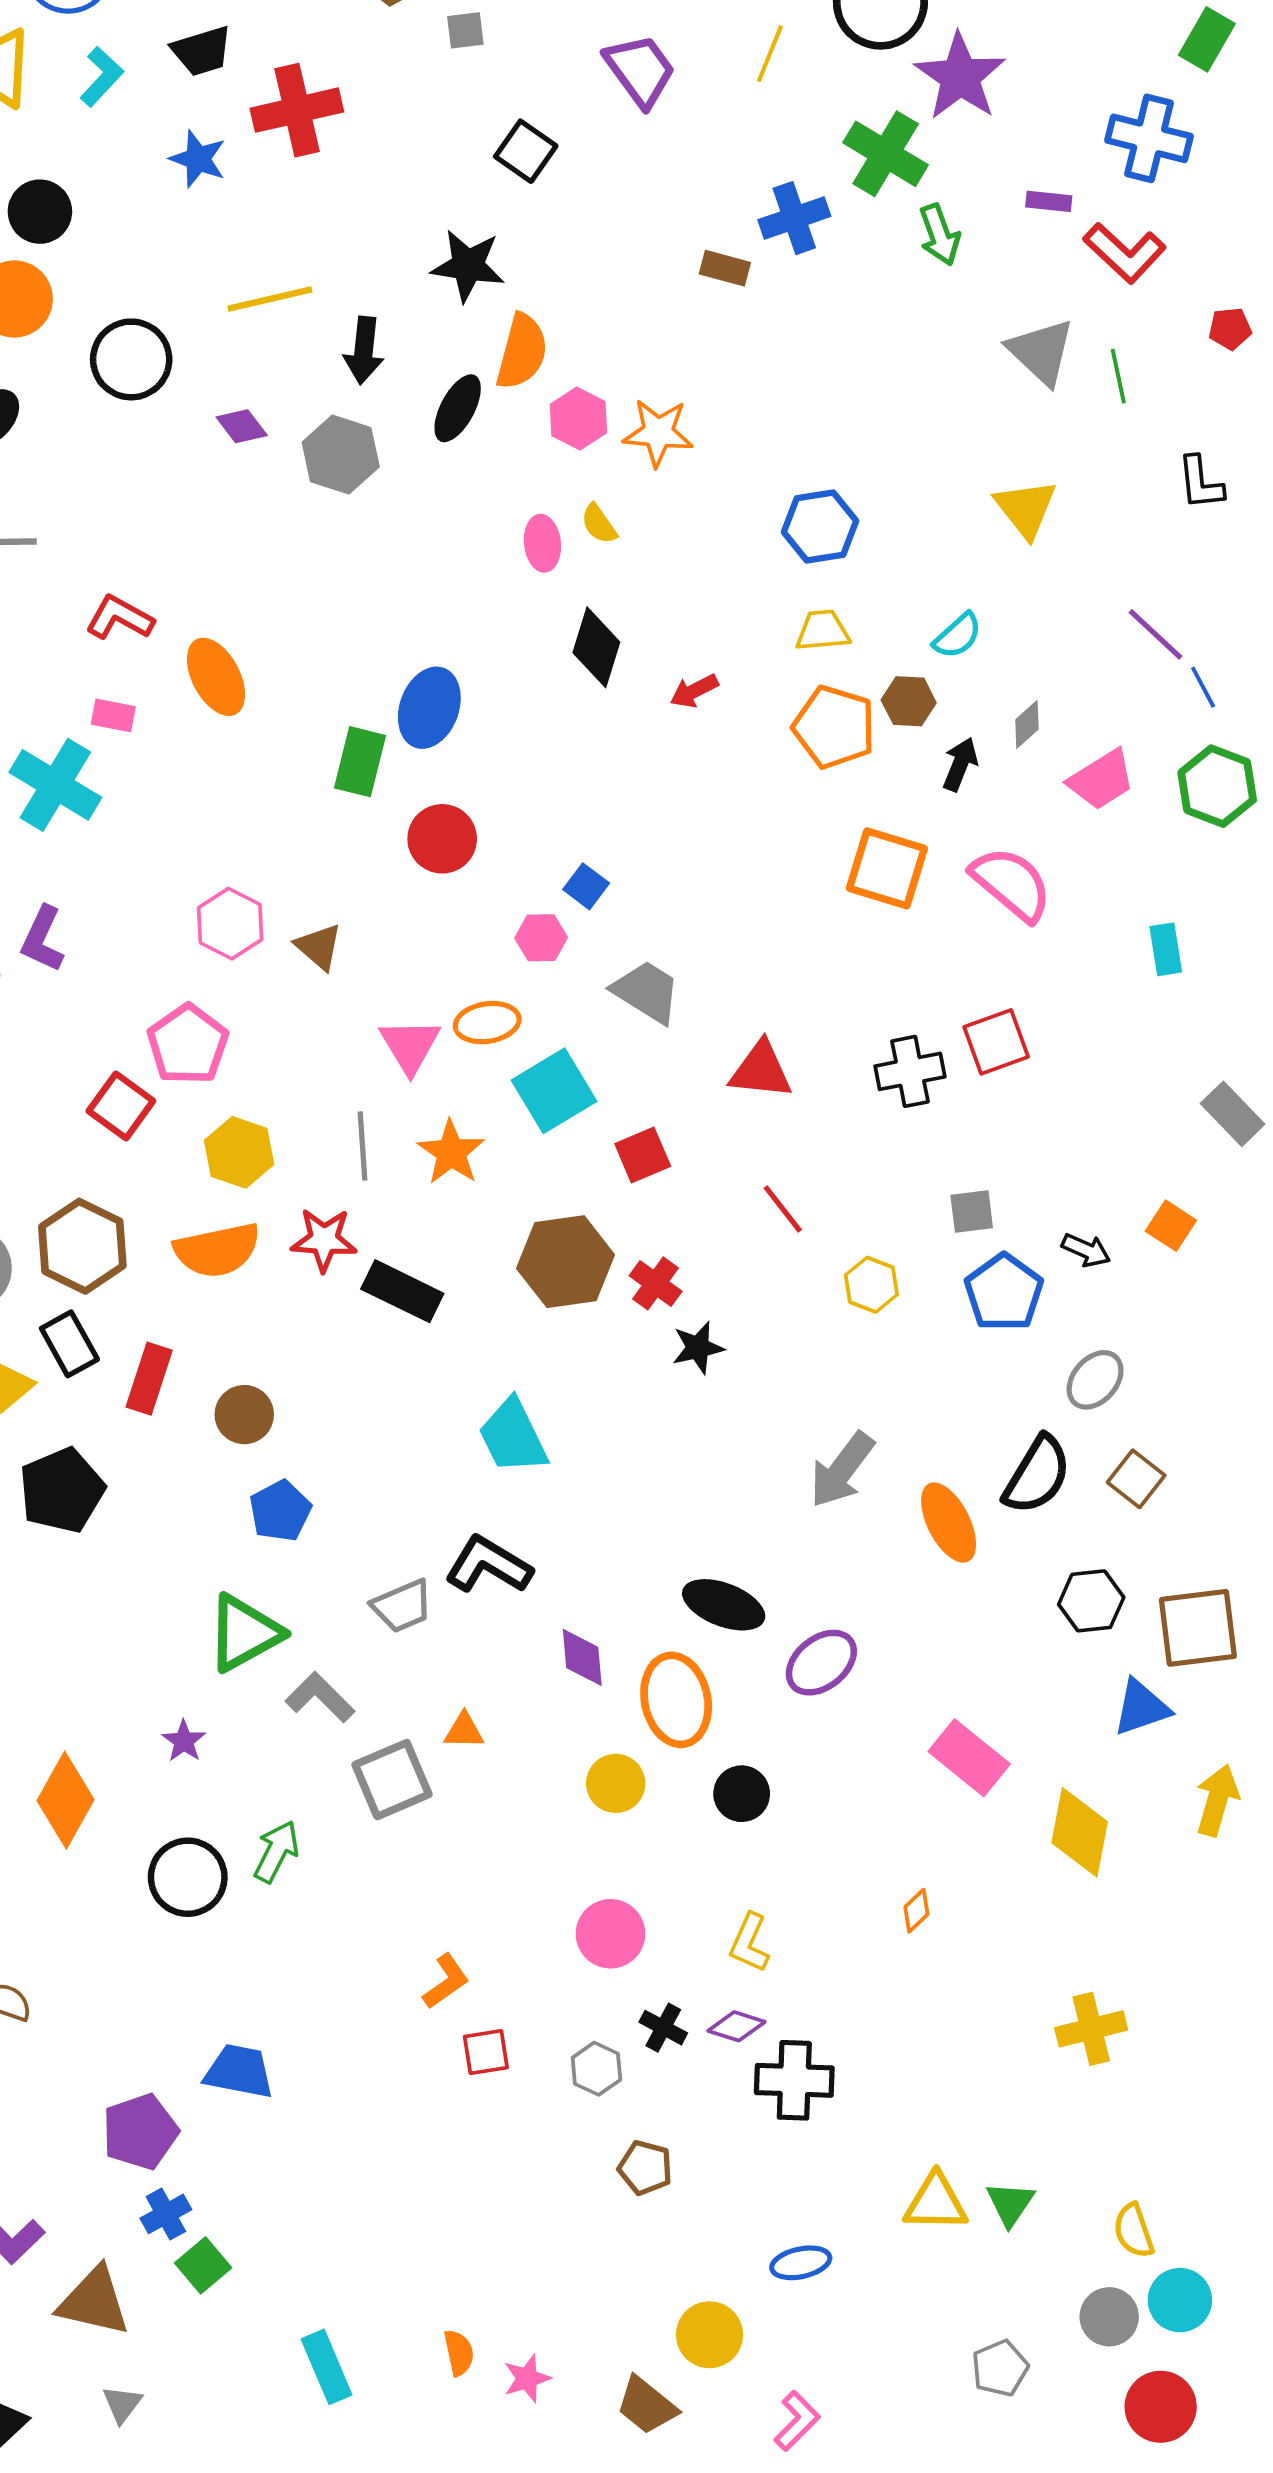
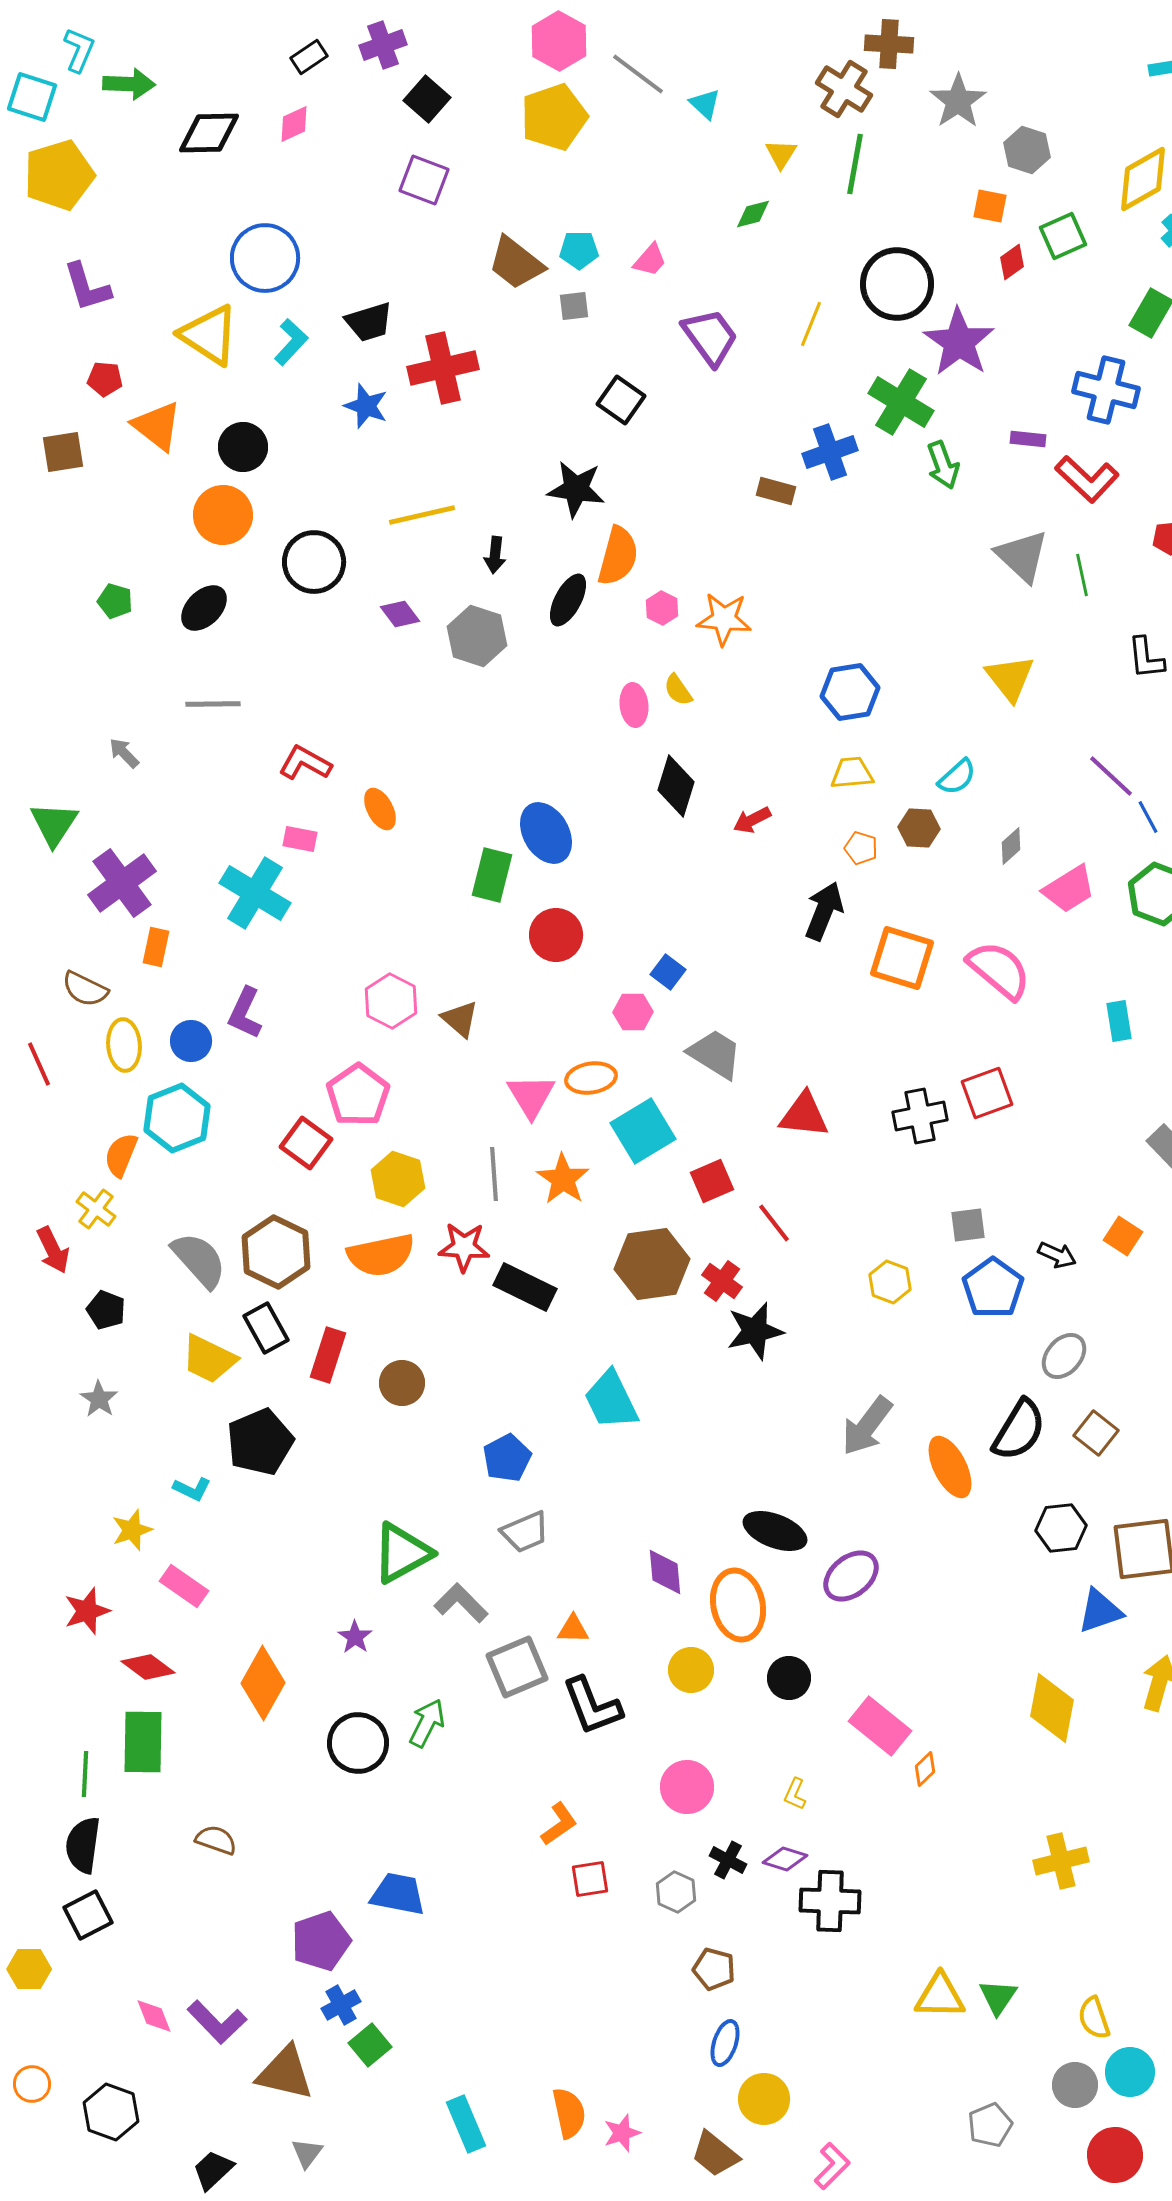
black arrow: (364, 350) -> (495, 555), size x0.7
pink hexagon: (578, 419) -> (662, 608), size x0.7
orange ellipse: (216, 677) -> (380, 809), size x0.7
blue ellipse: (429, 708) -> (546, 833), turned -50
orange pentagon: (834, 727) -> (861, 848), size x0.5
black arrow: (960, 764) -> (824, 911), moved, size x1.4
red line: (783, 1209) -> (774, 1223), moved
black star: (698, 1348) -> (755, 1331), size x1.4
blue pentagon: (280, 1511) -> (507, 1458), moved
black L-shape: (488, 1565) -> (592, 1706), moved, turned -142
pink rectangle: (969, 1758) -> (880, 1726), moved
yellow L-shape: (749, 1943) -> (795, 1794), size x0.7
blue ellipse: (801, 2263) -> (725, 2043), moved, turned -60
orange semicircle: (459, 2353) -> (569, 2113), size x1.4

